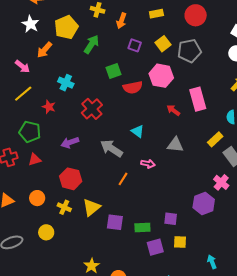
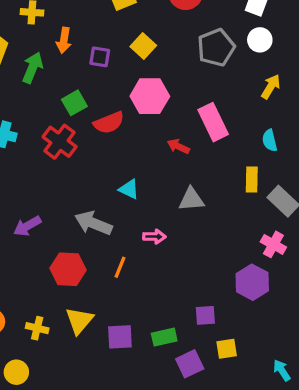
orange arrow: (121, 21) -> (64, 40), moved
gray pentagon: (189, 51) -> (216, 48), moved
red cross: (92, 109) -> (60, 142), moved
yellow rectangle: (215, 139) -> (252, 180), turned -35
red hexagon: (71, 179) -> (68, 269), moved

